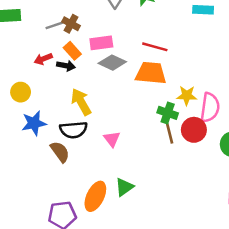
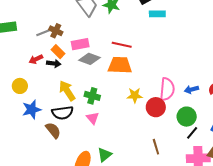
yellow star: (187, 96) -> (135, 95), moved
green cross: (168, 113) -> (92, 96), moved
brown line: (170, 133) -> (156, 147), moved

